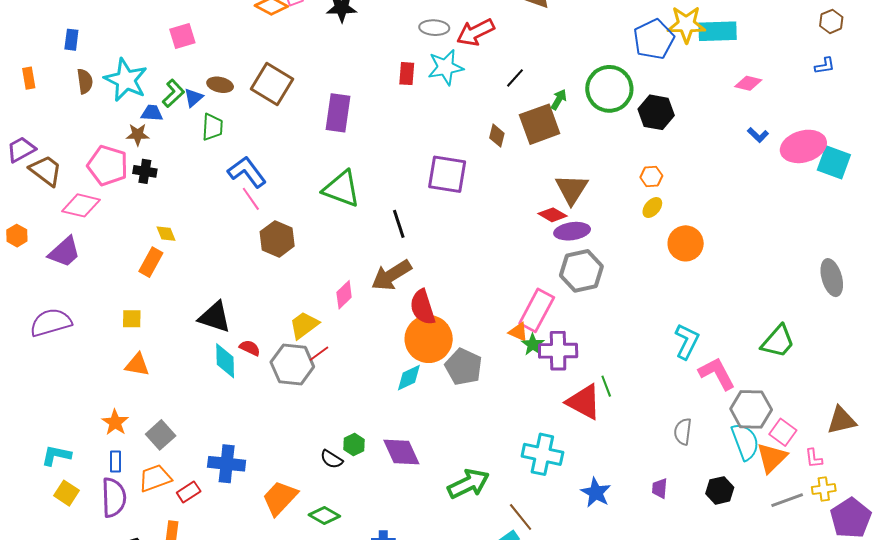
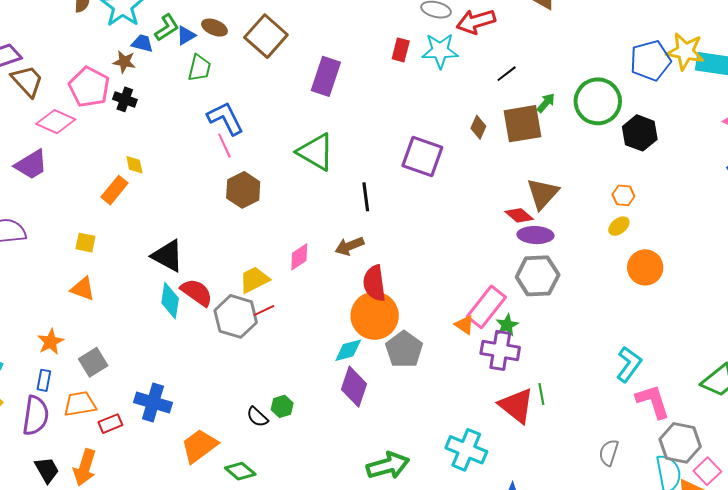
brown arrow: (391, 275) -> (349, 246), size x0.7
green star: (533, 345) -> (507, 325), moved
red semicircle: (250, 348) -> (197, 292), size x1.6
purple diamond: (401, 452) -> (354, 387), moved, turned 33

